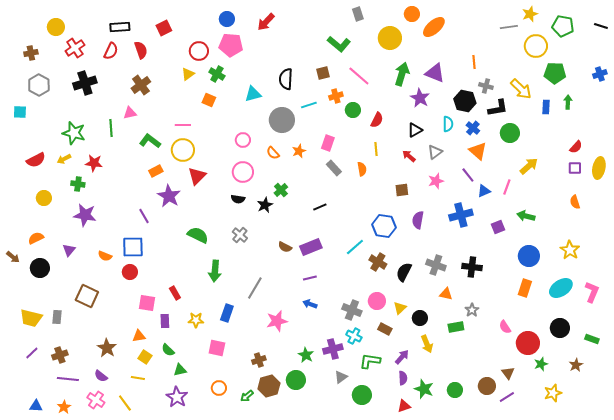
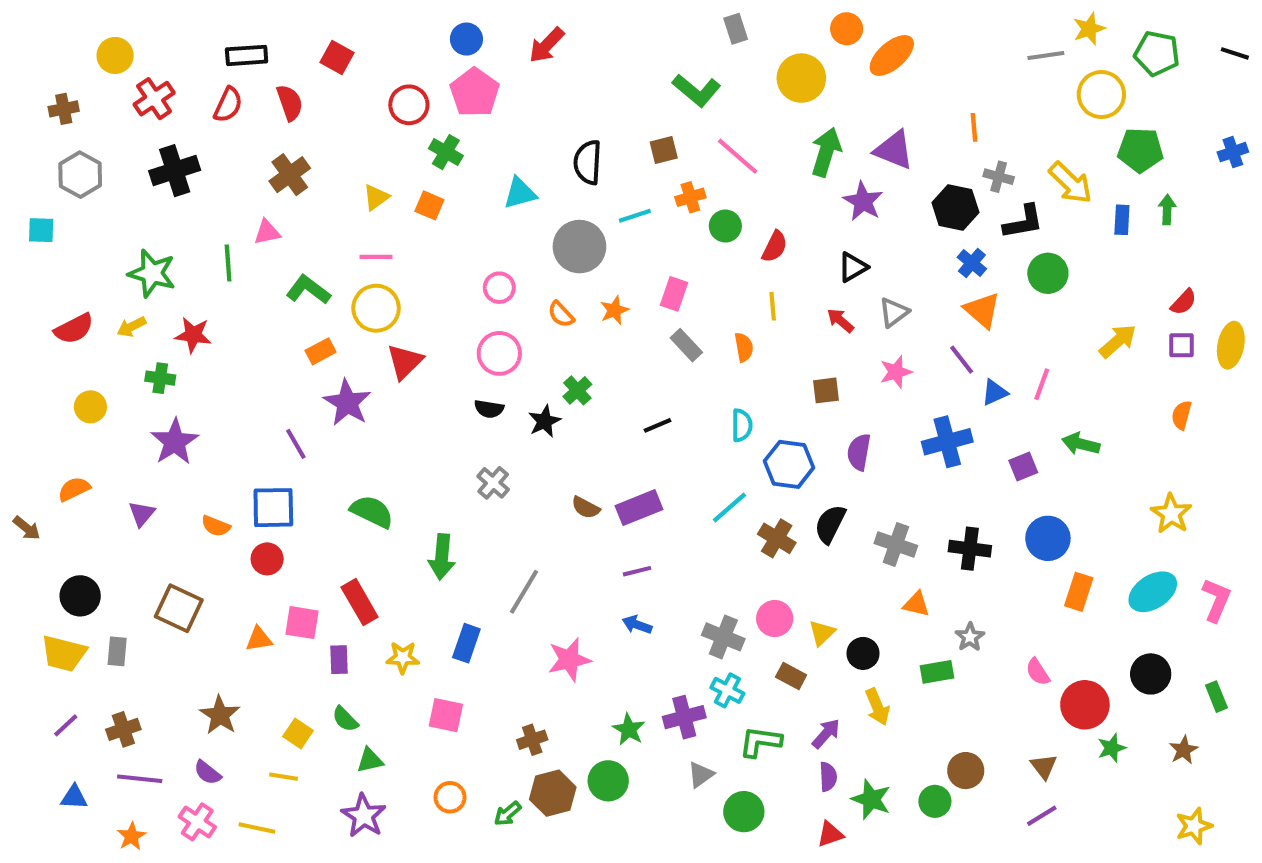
red square: (164, 28) -> (337, 58), turned -35
pink pentagon: (231, 45) -> (475, 92), turned 30
yellow triangle: (188, 74) -> (376, 197), moved
cyan semicircle: (448, 124) -> (742, 425), moved
yellow arrow: (529, 166) -> (1118, 341), moved
orange semicircle: (575, 202) -> (1182, 415), turned 32
purple star: (85, 215) -> (175, 442), turned 30
green semicircle: (198, 235) -> (372, 512), moved
blue circle: (529, 256) -> (1048, 538), moved
black circle: (40, 268) -> (80, 596), moved
black semicircle: (404, 272) -> (830, 524), moved
red rectangle: (175, 293) -> (360, 602), size x1.5
orange triangle: (139, 336) -> (259, 639), moved
green rectangle: (592, 339) -> (1216, 697), turned 48
brown circle: (487, 386) -> (966, 771), moved
yellow star: (553, 393) -> (1194, 826), moved
yellow line: (125, 403) -> (257, 828), turned -42
blue triangle: (36, 406) -> (74, 797), moved

